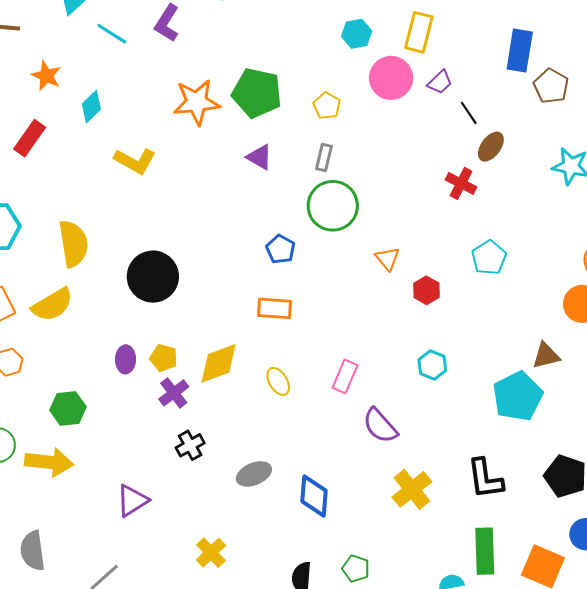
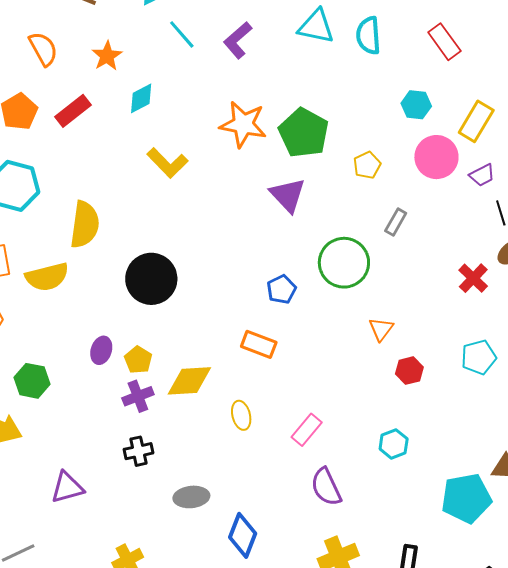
purple triangle: (259, 157) -> (288, 195), size x1.4
gray rectangle: (324, 157) -> (396, 222), moved

